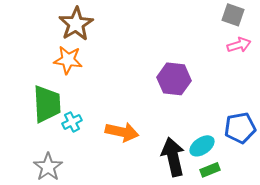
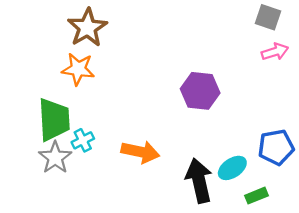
gray star: (48, 167) -> (55, 158), moved
green rectangle: (210, 170) -> (256, 196), moved

